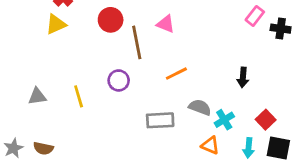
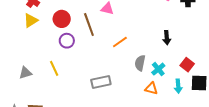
red circle: (111, 20) -> (62, 19), moved
purple circle: (119, 80) -> (67, 41), moved
gray semicircle: (200, 107) -> (140, 63), turned -91
gray rectangle: (160, 120) -> (101, 82), moved

